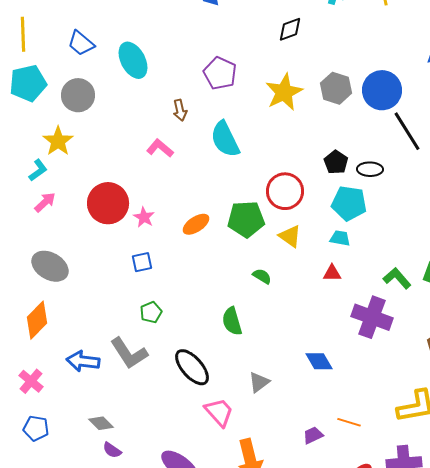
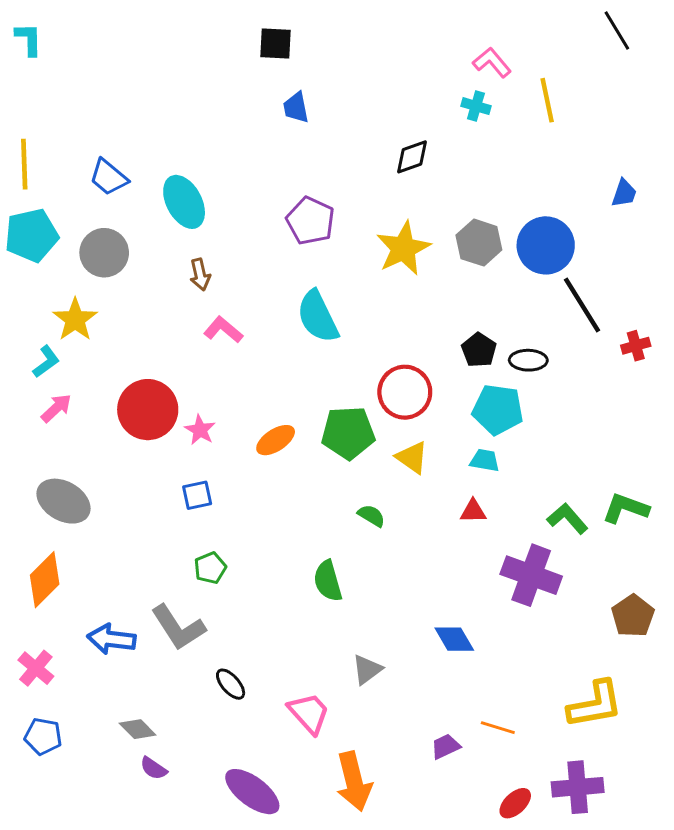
brown arrow: (180, 110) -> (200, 275), moved
black ellipse: (192, 367) -> (231, 684), moved, size x0.6

